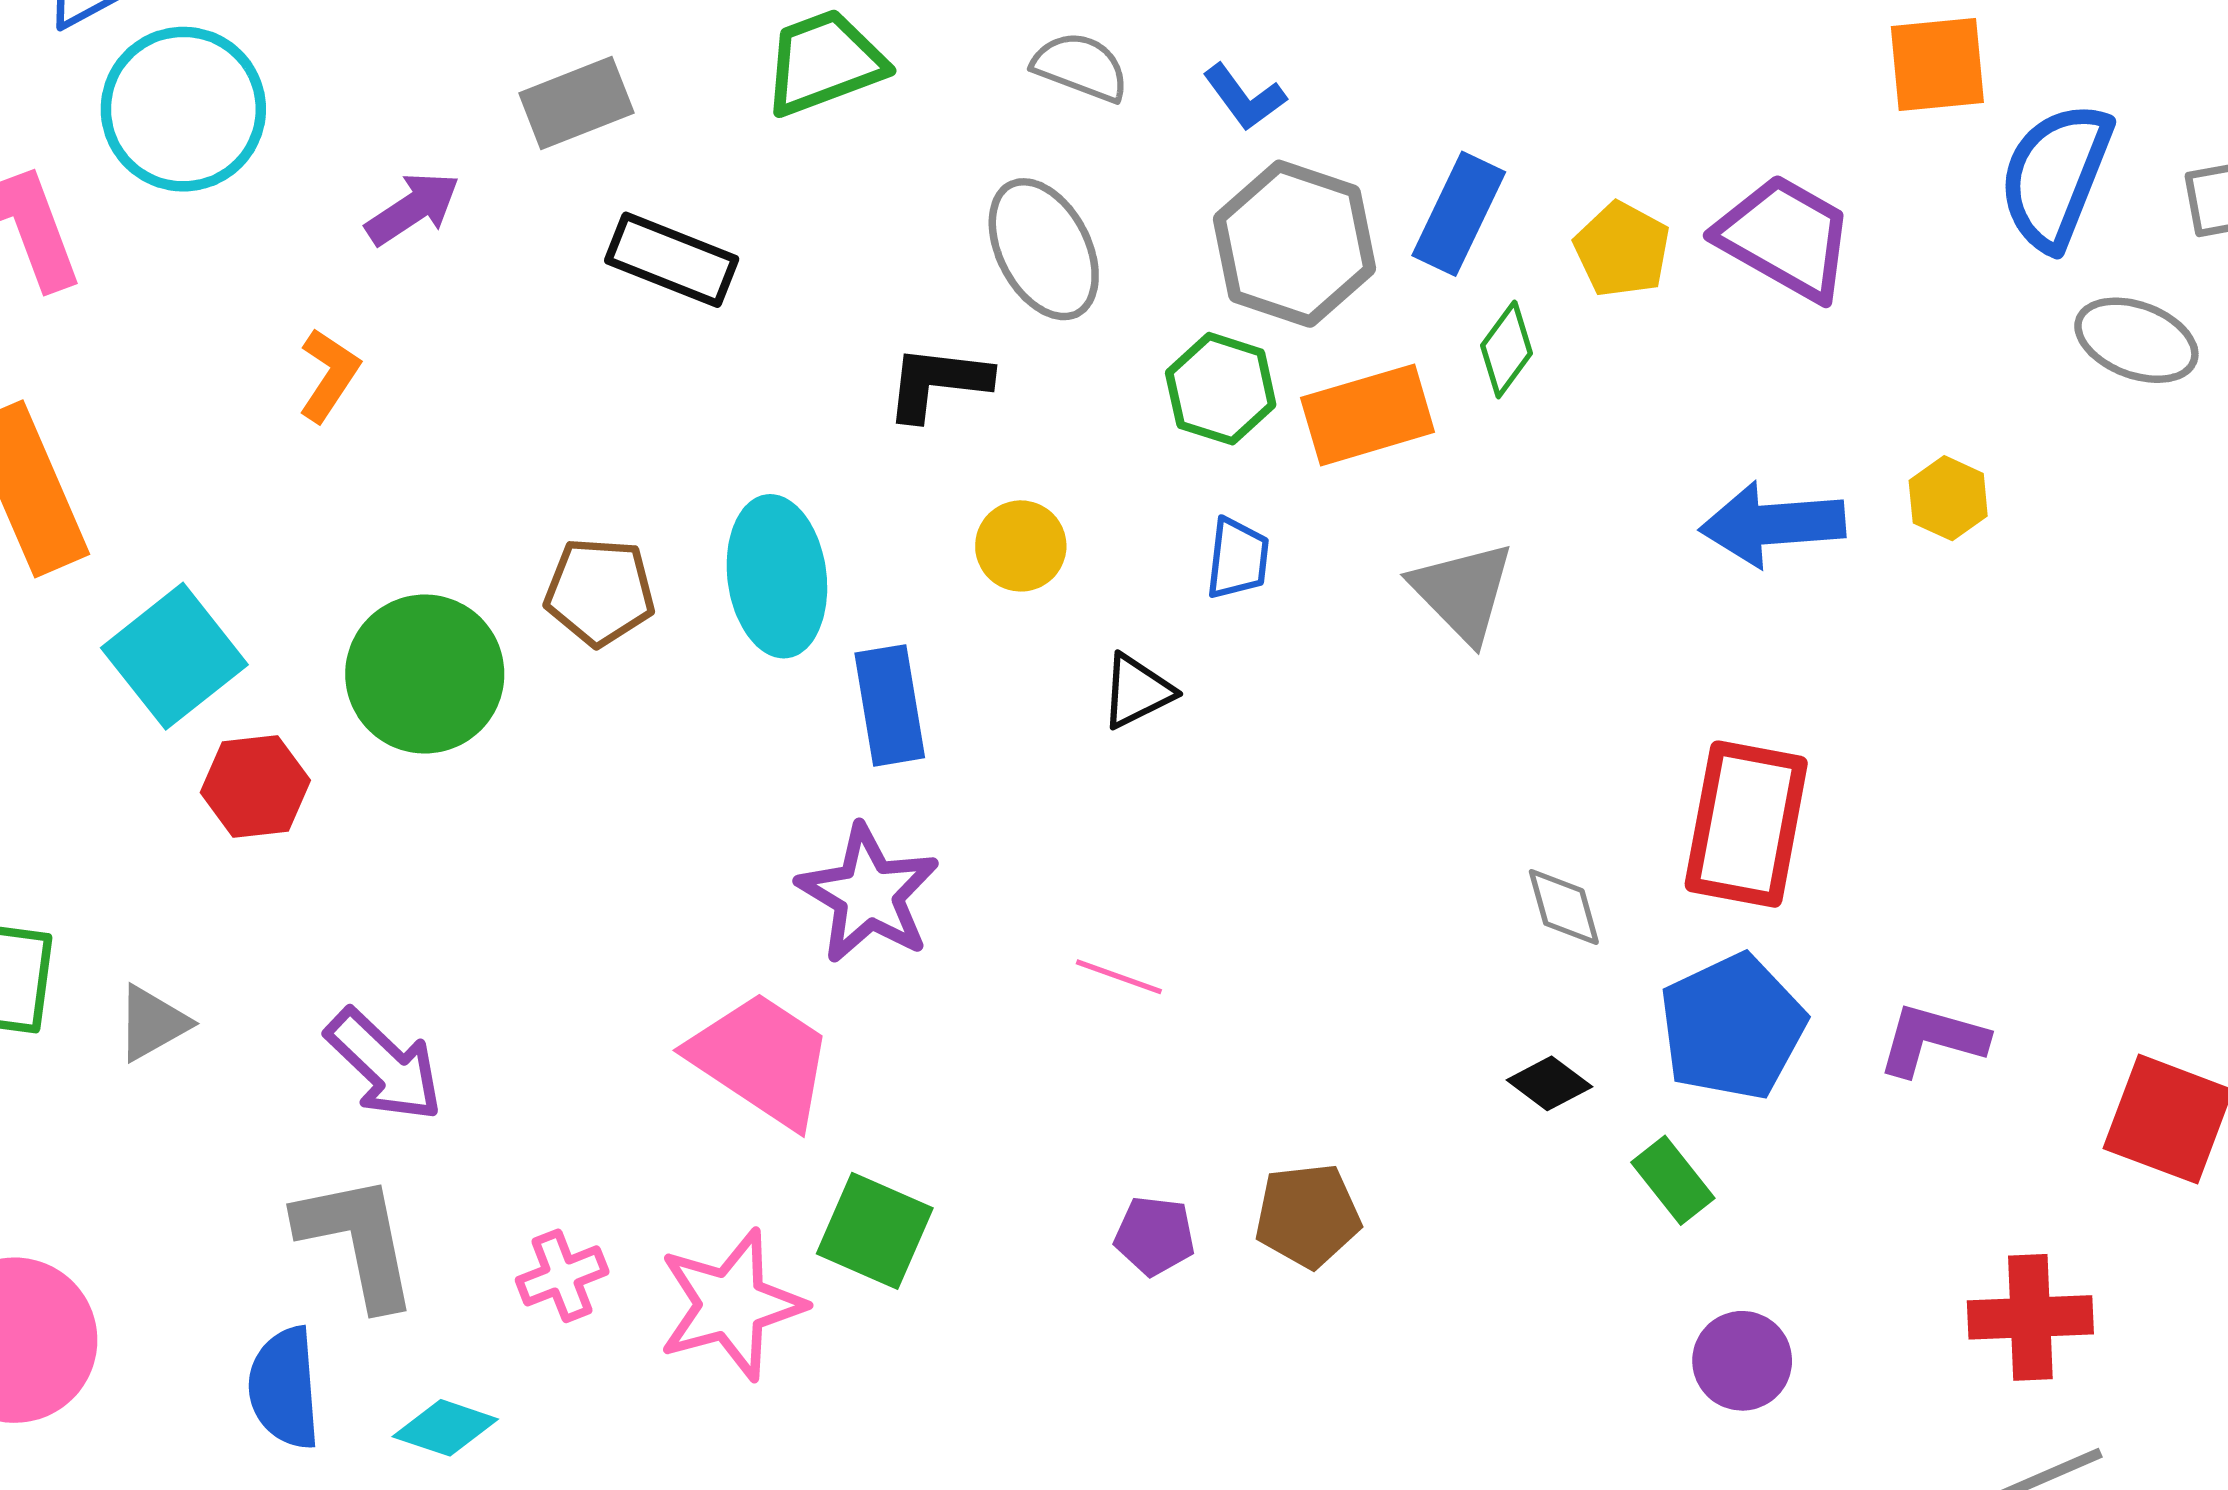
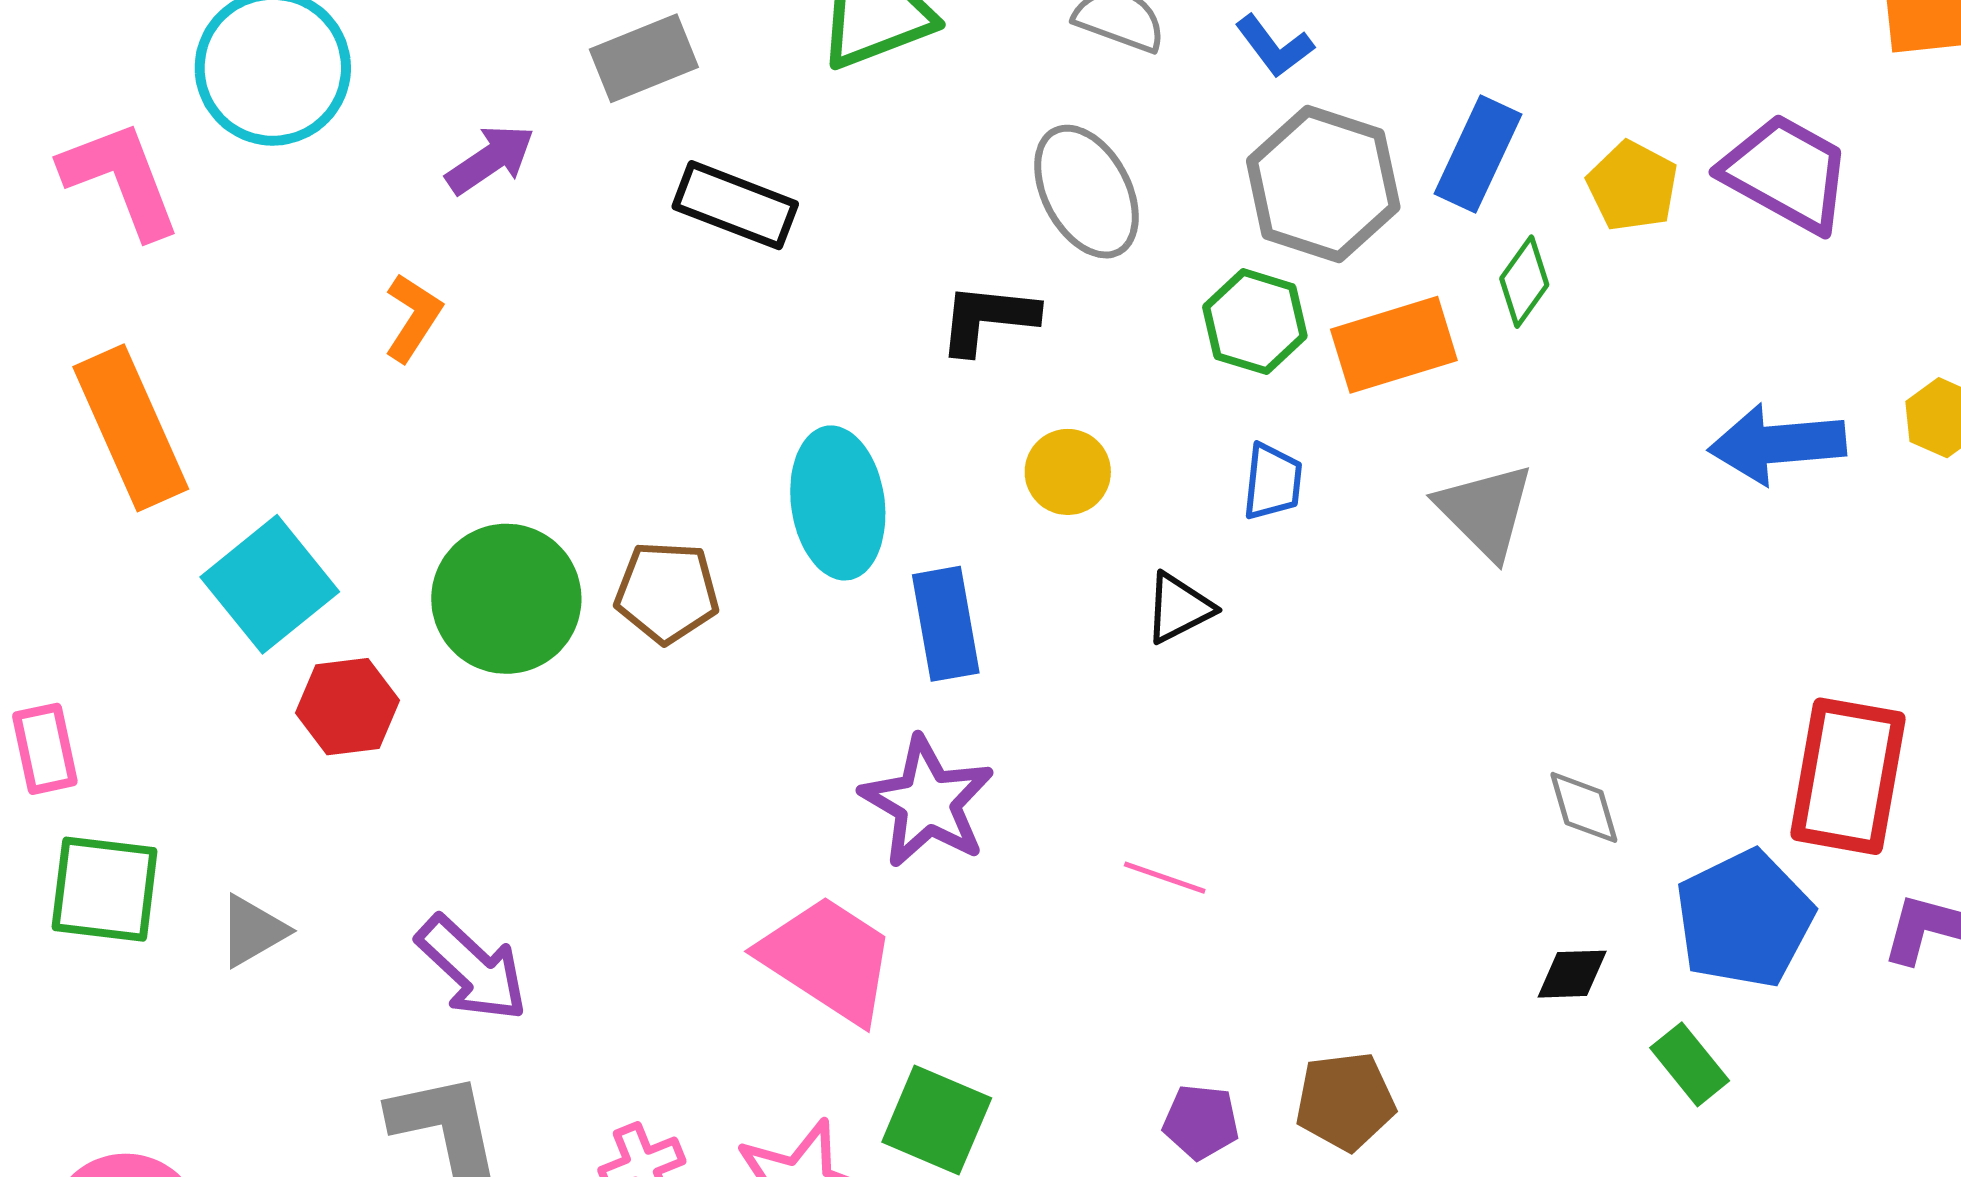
brown pentagon: (600, 592) -> (667, 592), moved
red rectangle: (1746, 824) -> (1848, 776), moved
black diamond: (1549, 1083) -> (1572, 974), turned -38

